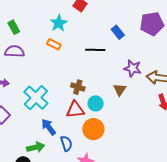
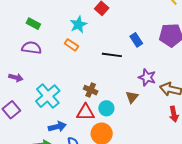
green rectangle: (14, 27) -> (33, 24), turned -40
blue arrow: (49, 127) -> (57, 127), turned 108

